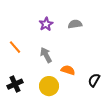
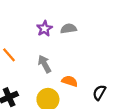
gray semicircle: (75, 24) -> (68, 29), moved

